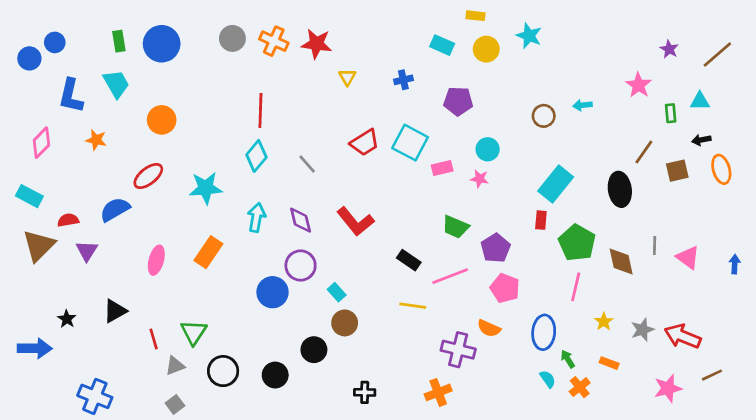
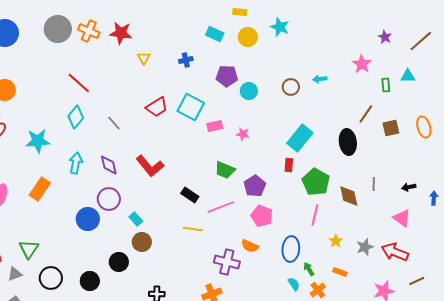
gray circle: (232, 38) -> (58, 29), size x1.4
red line: (260, 111) -> (79, 83), turned -50
black arrow: (701, 140) -> (409, 187), moved
cyan circle: (488, 149) -> (249, 91), moved
pink triangle: (688, 257) -> (402, 218), moved

